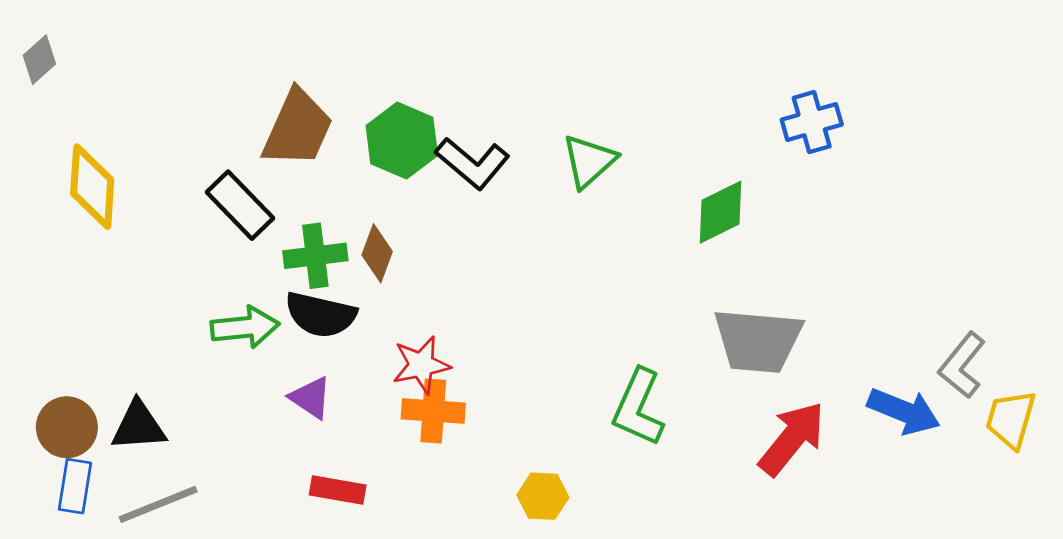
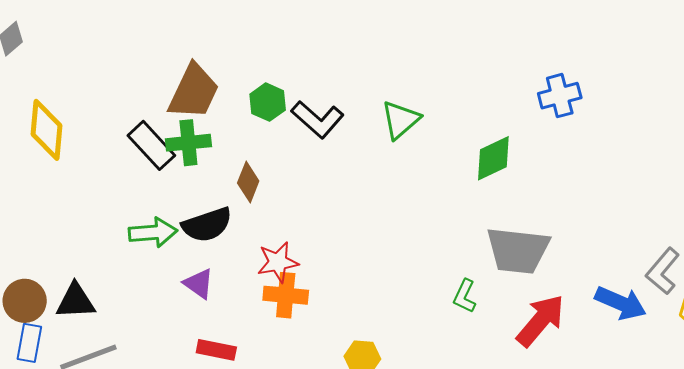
green hexagon: (402, 140) -> (268, 102), size x0.7
green cross: (315, 256) -> (188, 143), moved
black semicircle: (321, 315) -> (207, 225), turned -33
green L-shape: (638, 407) -> (465, 296), moved, size x0.6

